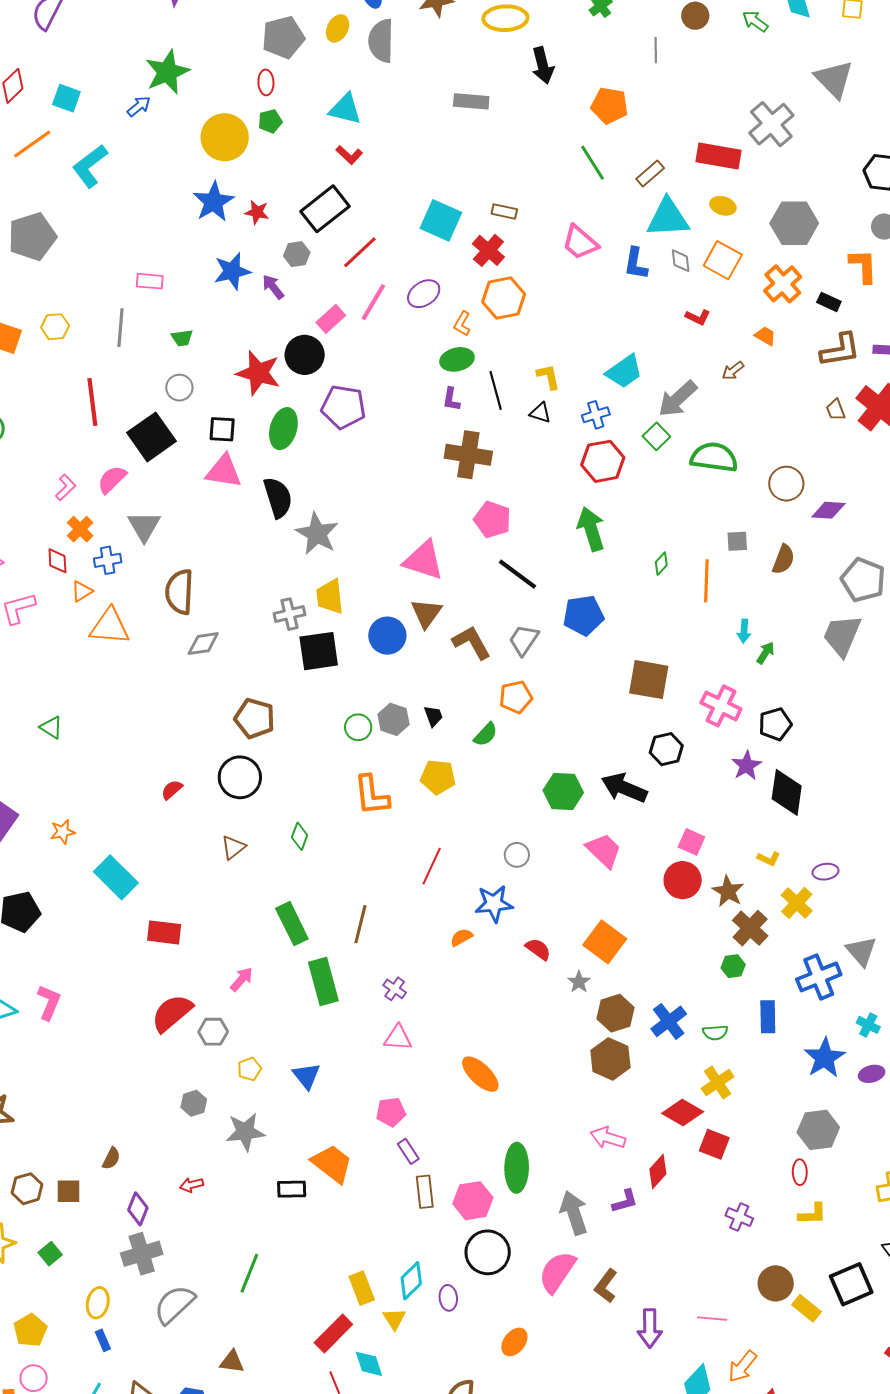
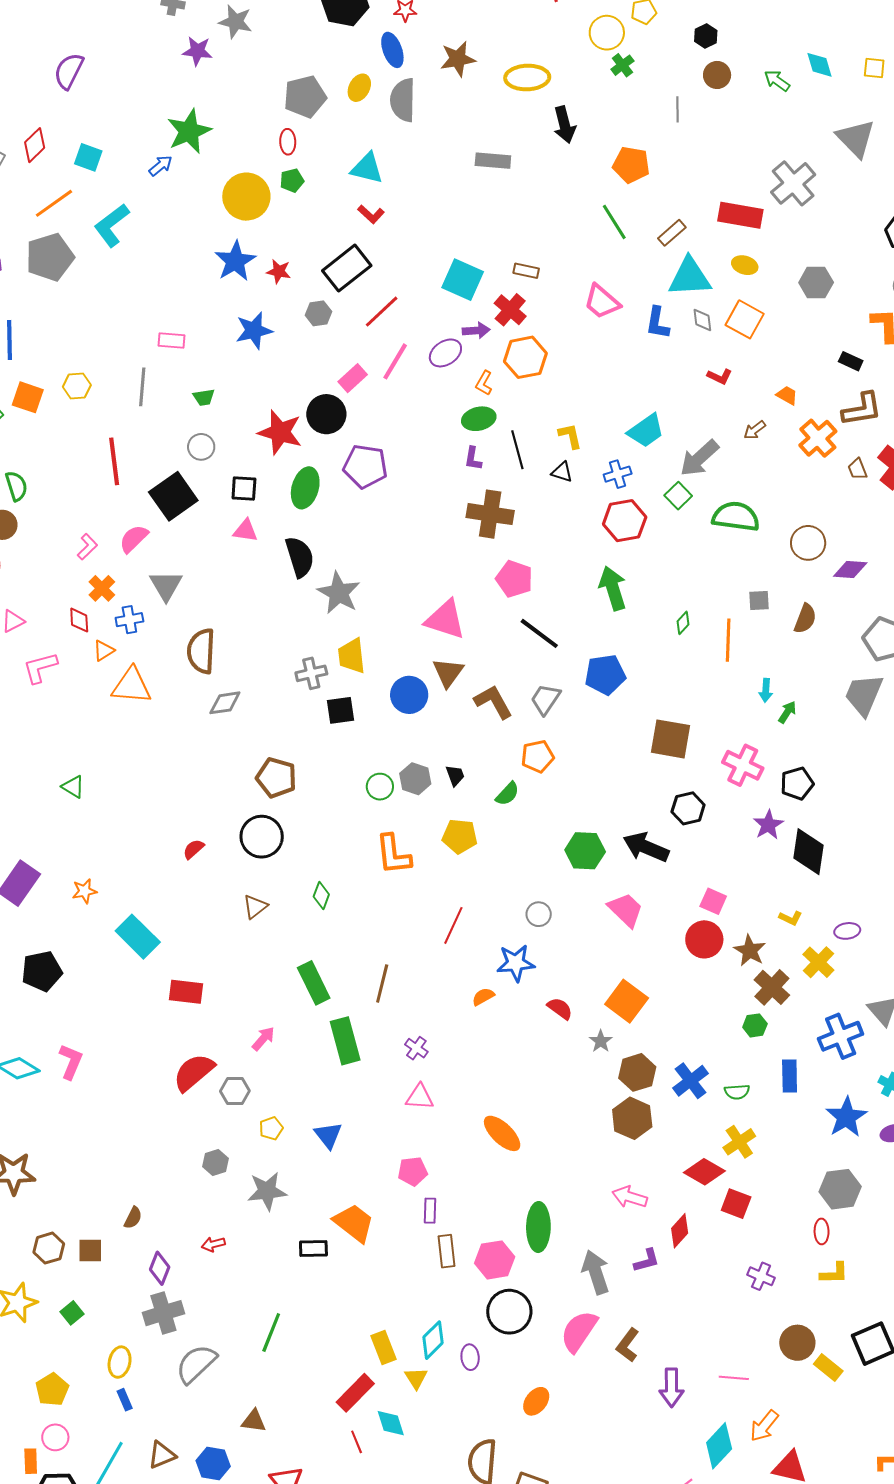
gray hexagon: (794, 223) -> (816, 283), size x0.7
gray pentagon: (32, 237) -> (50, 257), moved
orange cross: (783, 284) -> (818, 438), moved
purple arrow: (273, 287) -> (476, 330), moved, turned 124
pink triangle: (224, 471) -> (245, 531), size x0.7
black square: (319, 651) -> (340, 710), size x0.7
purple rectangle: (408, 1151) -> (430, 1211), turned 35

